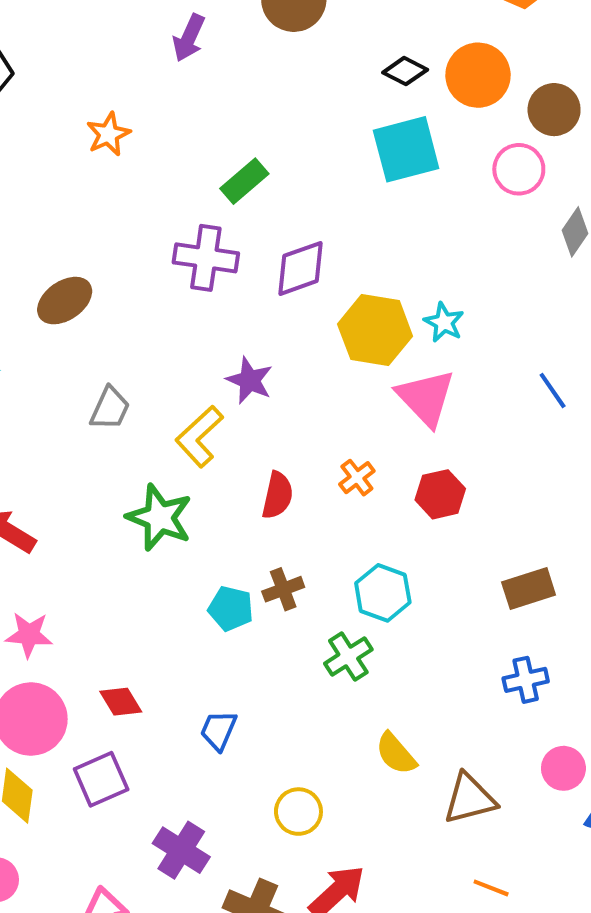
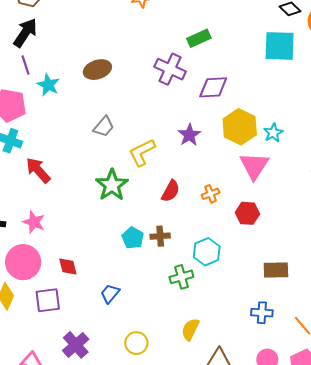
purple star: (250, 380) -> (189, 135), moved
yellow semicircle: (396, 754) -> (190, 329), turned 50

